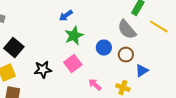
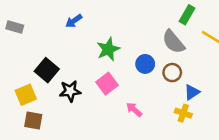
blue arrow: (66, 16) -> (74, 21), moved
black square: (14, 48) -> (47, 70), moved
yellow cross: (123, 88) -> (183, 113), moved

